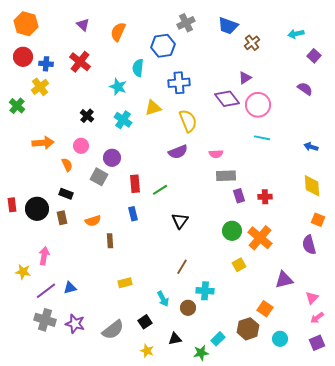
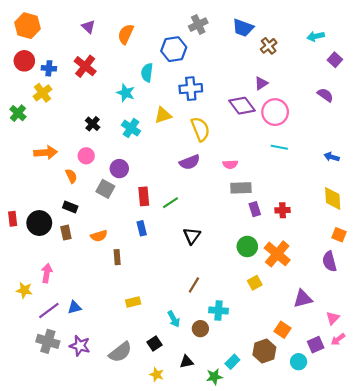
purple square: (317, 343) -> (316, 345), moved

